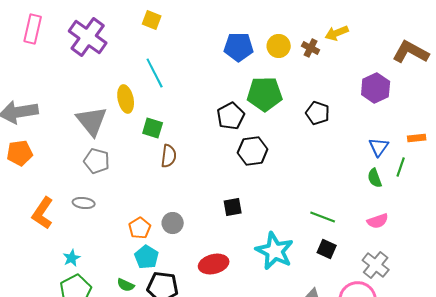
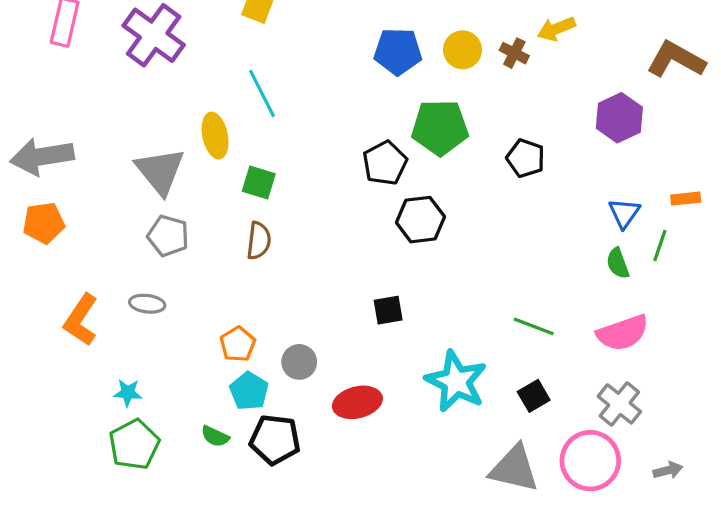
brown semicircle: (169, 156) -> (259, 241), moved
pink semicircle: (378, 221) -> (623, 333), size x1.5
gray circle: (173, 223) -> (299, 362), moved
black square: (327, 249) -> (534, 396), moved, turned 36
cyan star: (72, 258) -> (128, 393), turned 30

